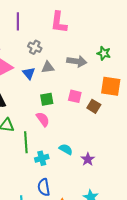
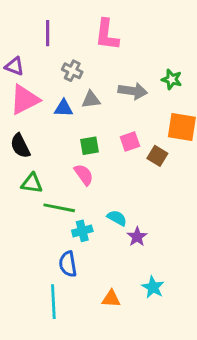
blue triangle: (29, 73) -> (64, 108), turned -48
pink square: (75, 96) -> (130, 141), turned -32
green line: (26, 142) -> (59, 208), turned -75
purple star: (88, 159) -> (137, 237), moved
blue semicircle: (44, 187) -> (68, 264), moved

